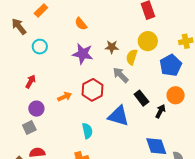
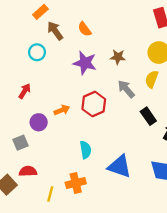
brown arrow: (19, 26) -> (55, 31), moved
yellow semicircle: (132, 57) -> (152, 79), moved
purple circle: (36, 109) -> (39, 122), moved
blue triangle: (118, 116) -> (119, 166), moved

